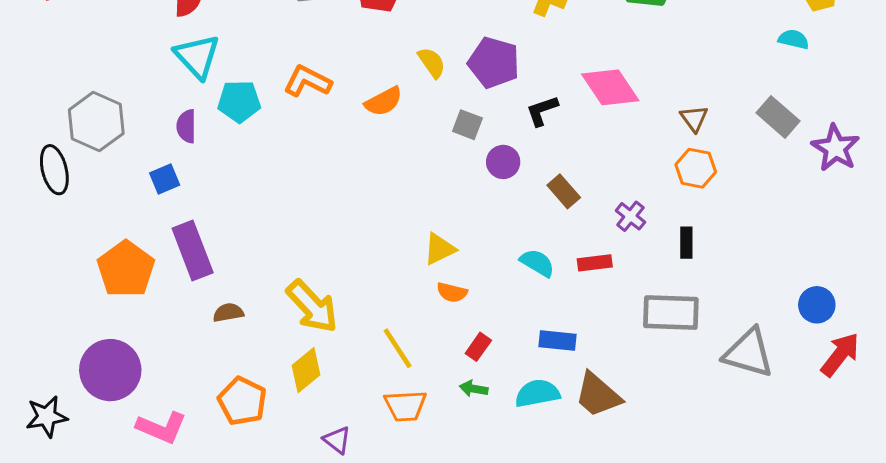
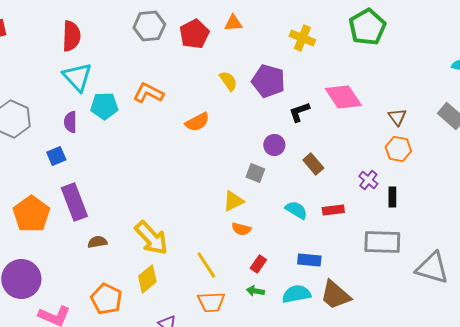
orange semicircle: (384, 101) -> (197, 122), moved
gray square: (467, 125) -> (255, 173), moved
purple cross: (630, 216) -> (368, 180), moved

